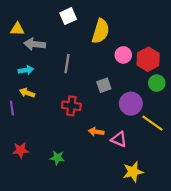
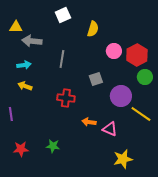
yellow semicircle: (101, 31) -> (93, 29), size x0.7
purple line: (12, 108) -> (11, 114), moved
red star: (21, 150) -> (21, 149), moved

